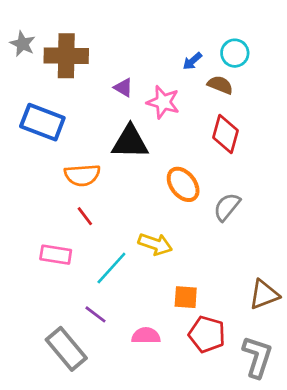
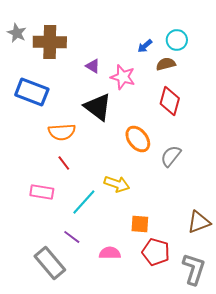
brown semicircle: (220, 85) -> (166, 64), turned -36
black triangle: (130, 142) -> (98, 107), turned 36

